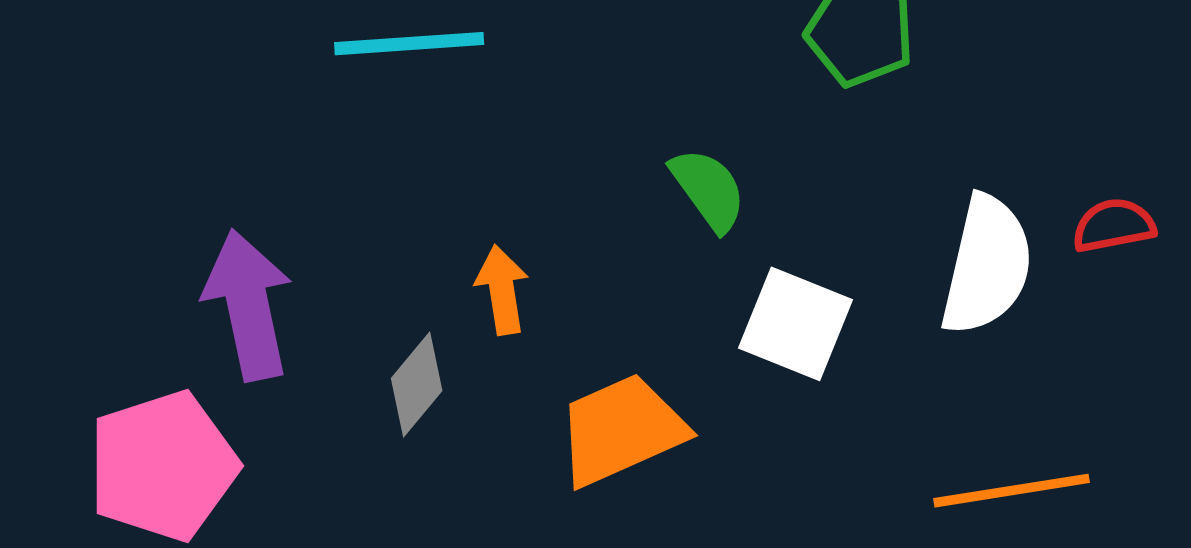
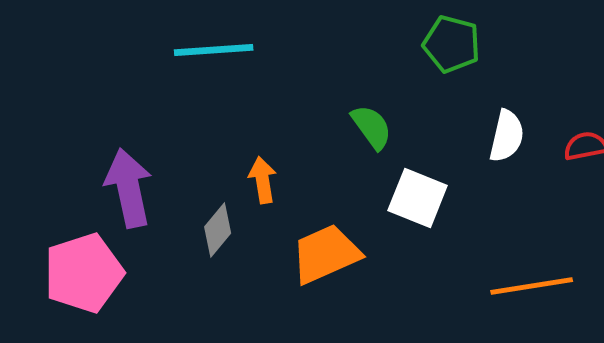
white semicircle: (987, 265) -> (507, 136), moved, size x0.7

